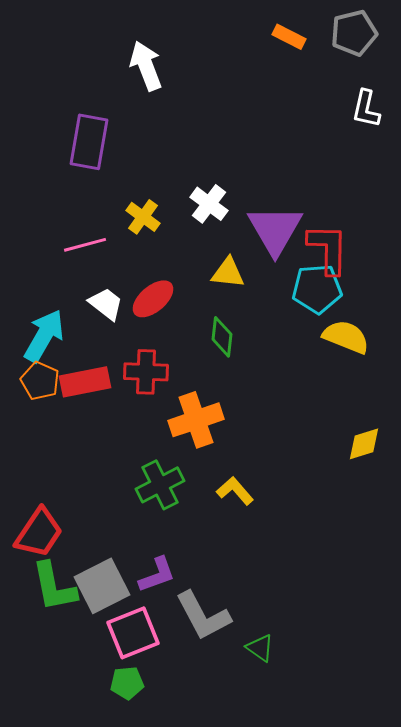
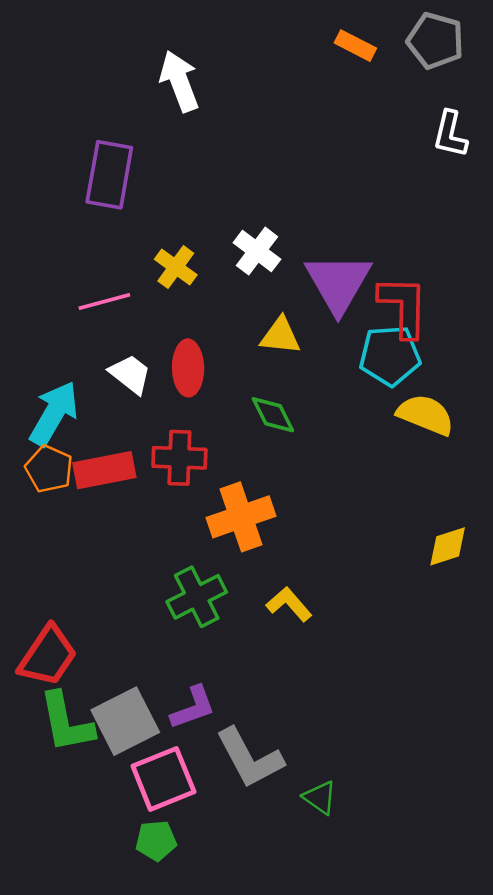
gray pentagon: (354, 33) -> (435, 41), turned 30
red ellipse: (153, 299) -> (188, 368), turned -51
green diamond: (222, 337) -> (273, 415), turned -33

